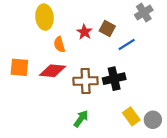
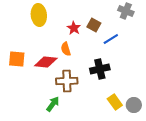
gray cross: (144, 13) -> (126, 11), turned -35
orange semicircle: (59, 44) -> (66, 49), moved
brown cross: (86, 81) -> (67, 81), moved
green arrow: (81, 119) -> (53, 104), moved

